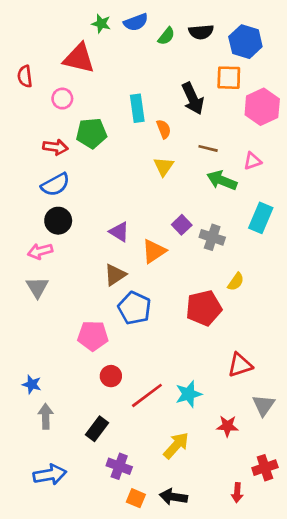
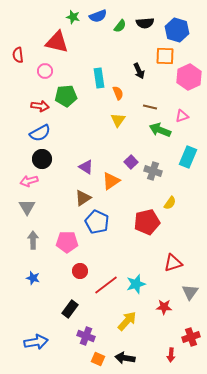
black arrow: (193, 99) -> (139, 71), size x0.7
blue star: (32, 384) -> (33, 278), moved
gray arrow: (46, 416) -> (33, 240), moved

